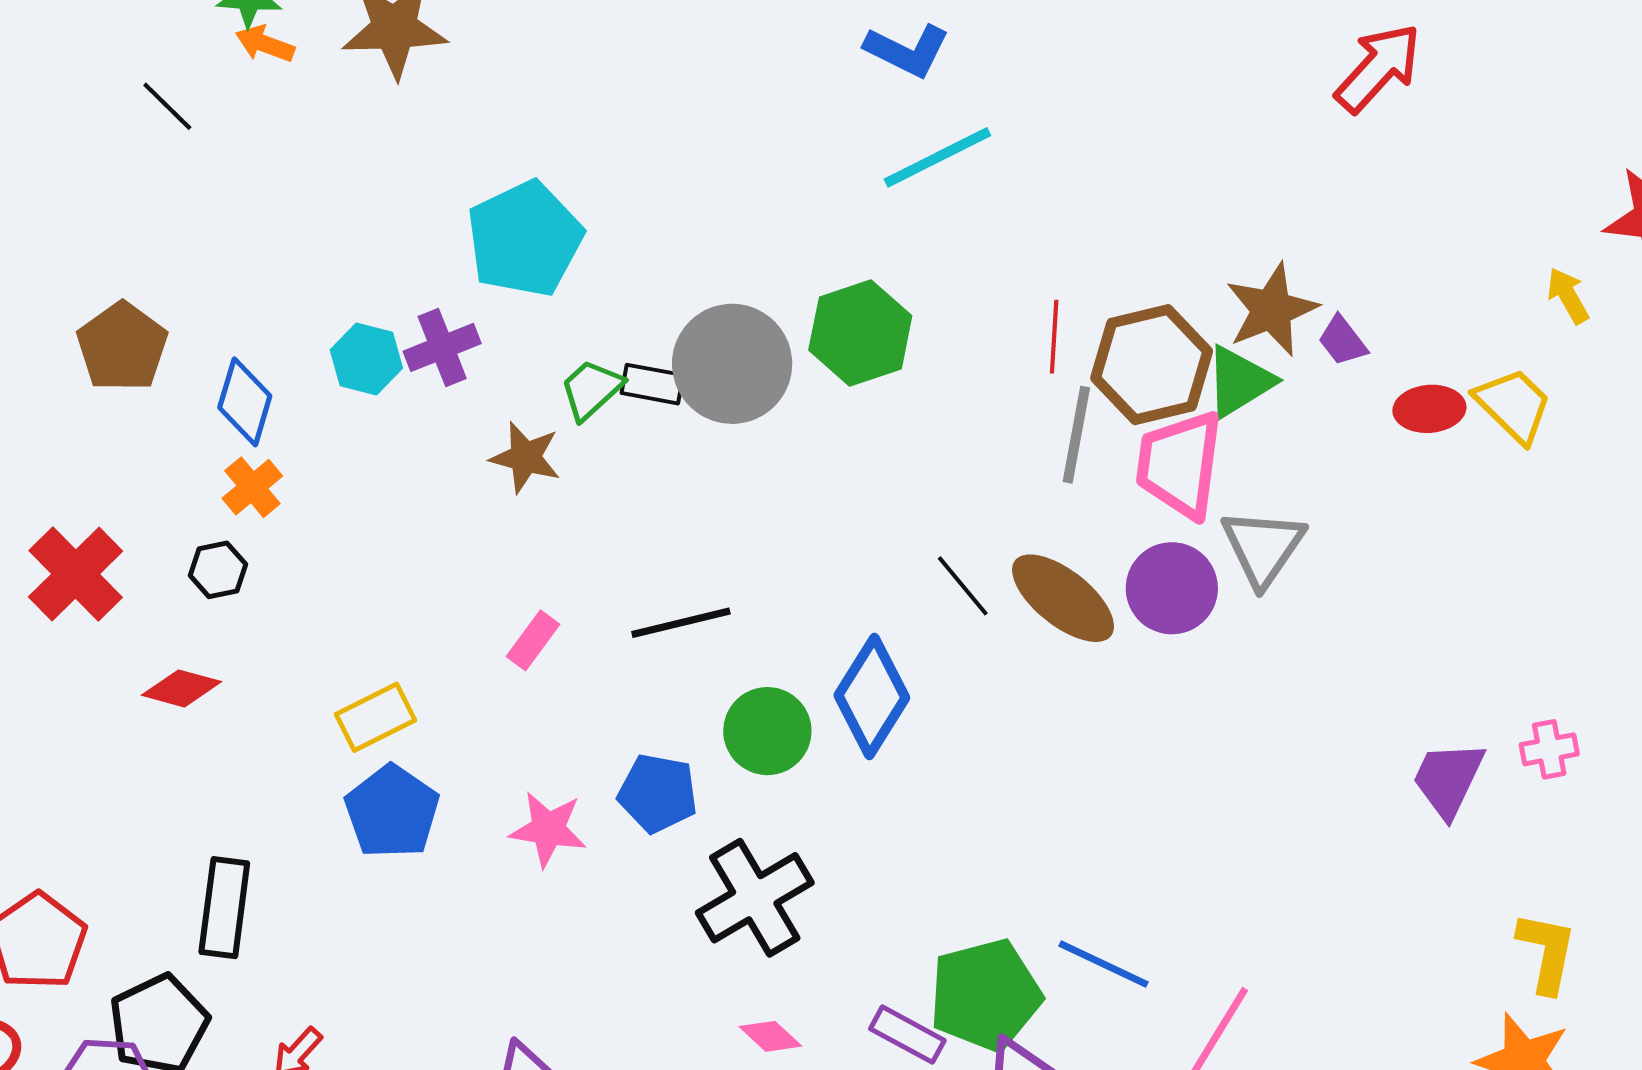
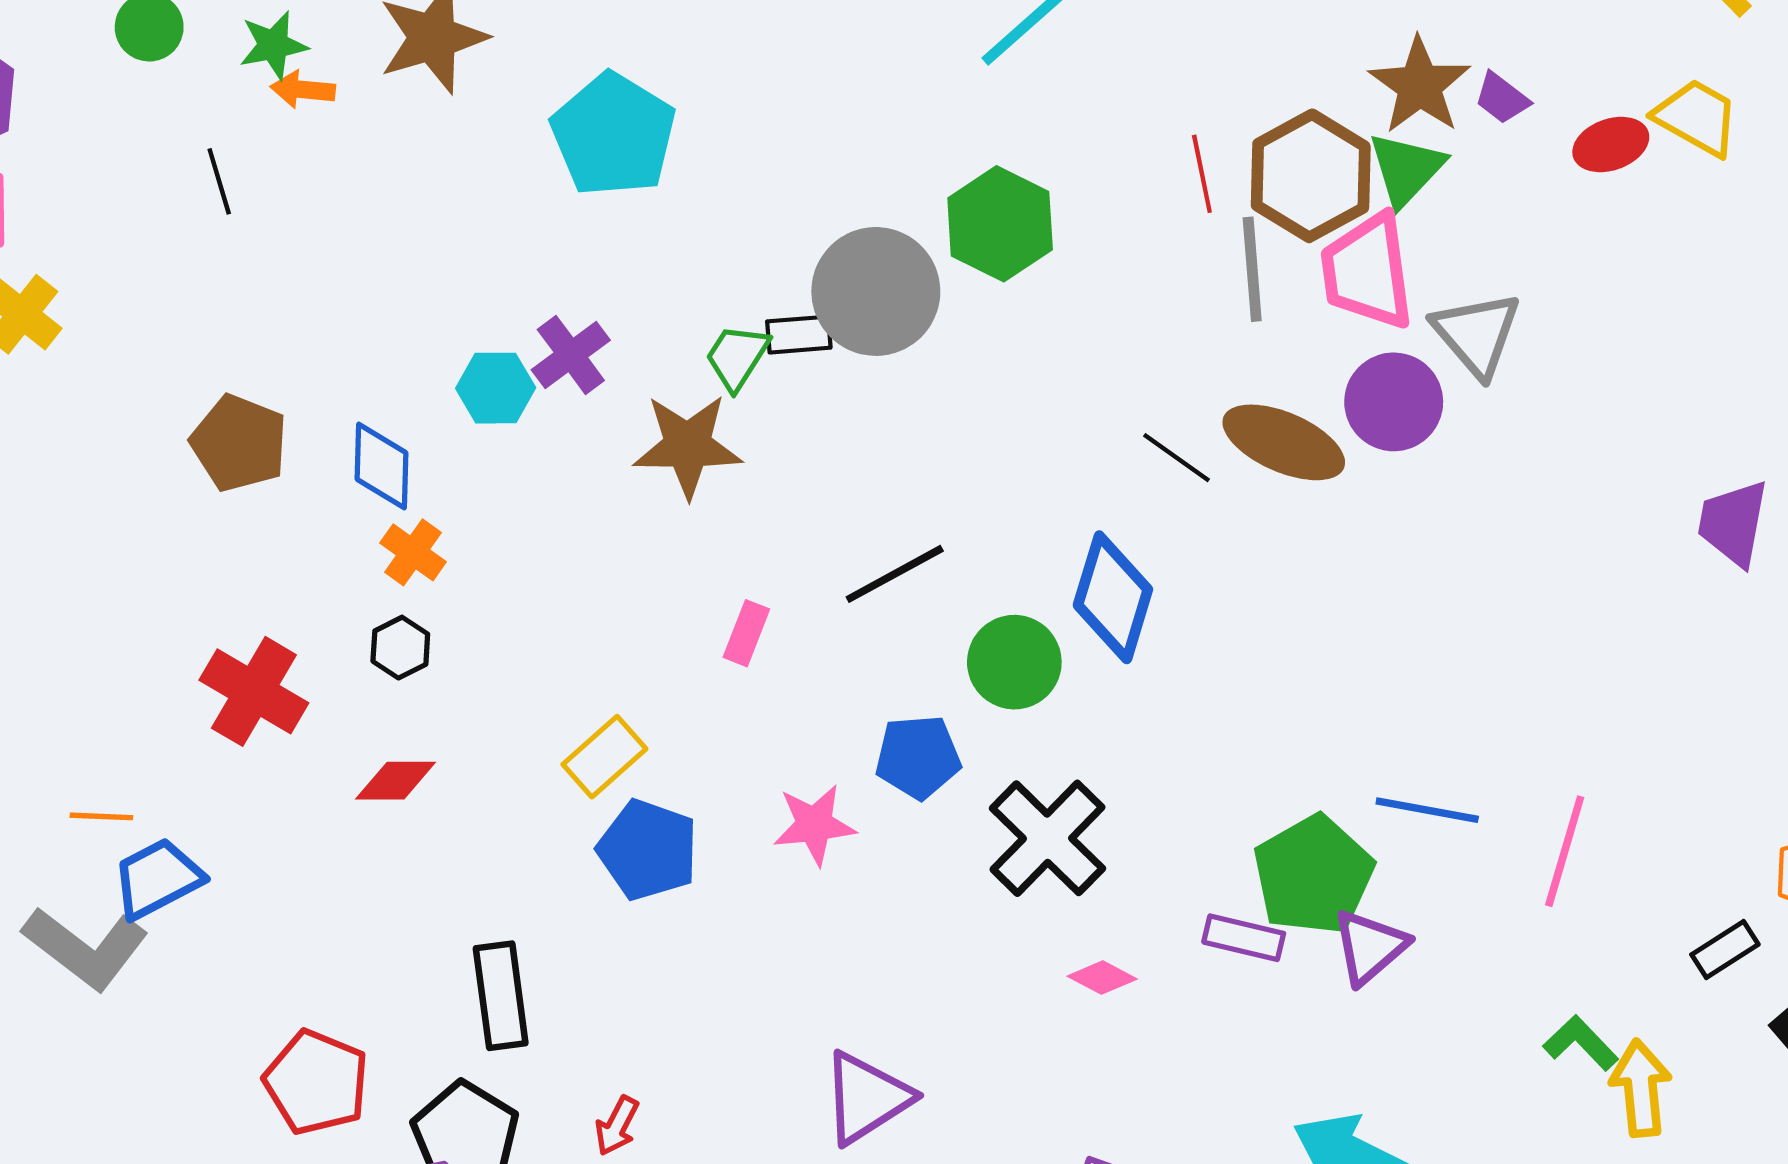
black line: (167, 106) -> (219, 181), turned 44
cyan pentagon: (525, 239) -> (613, 135), moved
brown star: (525, 457) -> (688, 446), size x1.4

